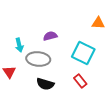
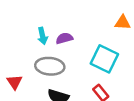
cyan arrow: (19, 45) -> (42, 36), moved

